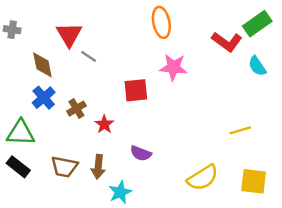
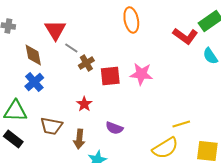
pink star: (173, 67) -> (141, 74), moved
brown cross: (76, 109) -> (86, 63), moved
yellow line: (240, 130) -> (181, 124), moved
brown trapezoid: (64, 167) -> (51, 126), moved

